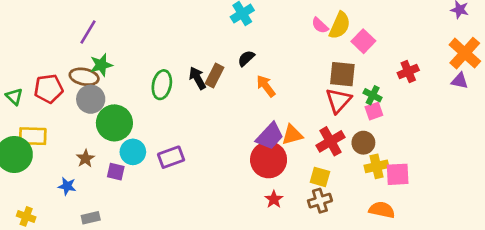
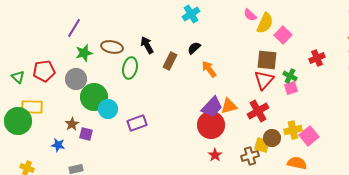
pink semicircle: (320, 25) -> (250, 15), moved
brown ellipse: (84, 77) -> (112, 47), moved
black arrow: (197, 78) -> (147, 45), moved
brown circle: (363, 143) -> (272, 138), moved
cyan circle: (133, 152) -> (108, 109), moved
purple square: (116, 172) -> (86, 134), moved
pink square: (398, 174) -> (309, 136), turned -36
yellow square: (320, 177) -> (262, 145), moved

